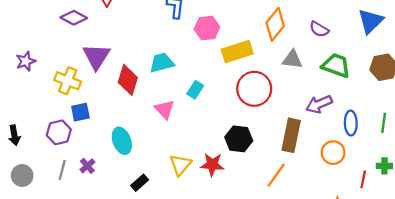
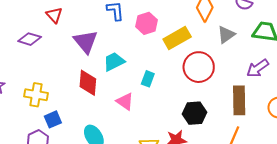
purple triangle: (96, 56) -> (86, 42), moved
gray triangle: (292, 59) -> (226, 35), turned -30

